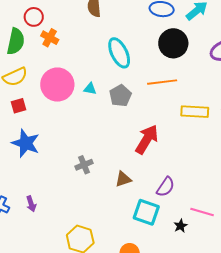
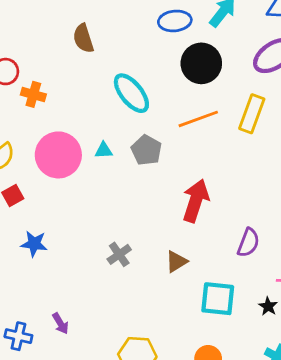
yellow rectangle: (195, 112) -> (252, 114), moved, turned -60
blue star: (26, 143) -> (34, 244), size x0.7
purple semicircle: (166, 187) -> (248, 243), moved

